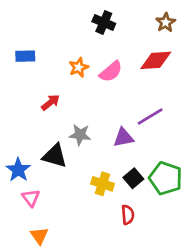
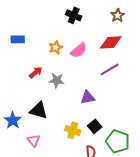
purple line: (150, 116) -> (110, 69), moved
gray star: (80, 135) -> (57, 80), moved
green pentagon: (166, 178) -> (118, 141), moved
pink triangle: (31, 198) -> (34, 140), moved

